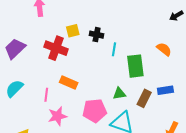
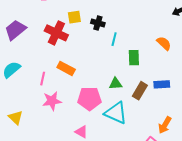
green rectangle: (135, 66) -> (134, 58), size x0.7

